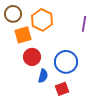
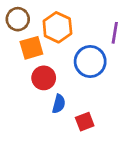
blue circle: (66, 62) -> (90, 62), moved

